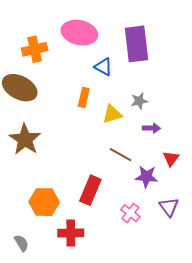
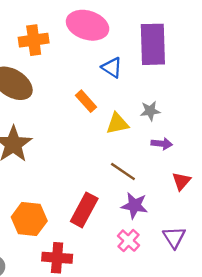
orange rectangle: (84, 97) -> (86, 101), turned -60
purple star: (146, 177) -> (135, 206), moved

